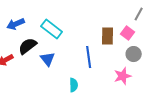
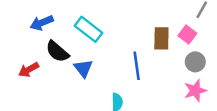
black semicircle: (28, 46) -> (57, 51), turned -102
pink star: (123, 76) -> (195, 91), moved

